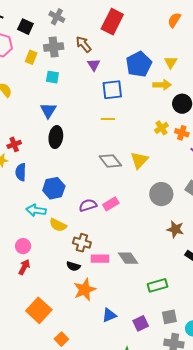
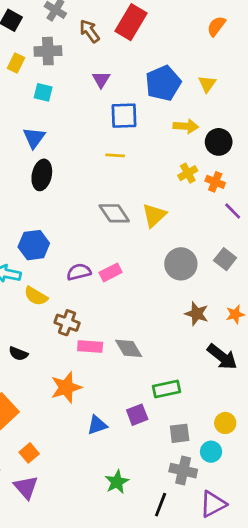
brown arrow: (84, 44) -> (90, 31), moved
yellow arrow: (162, 85) -> (186, 126), moved
black semicircle: (73, 266) -> (18, 354), moved
purple square: (141, 323) -> (137, 415), moved

